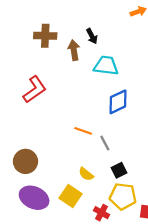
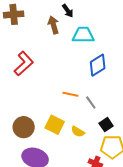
brown cross: (45, 36) -> (14, 14), moved
yellow square: (70, 196) -> (55, 125), moved

